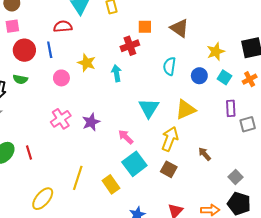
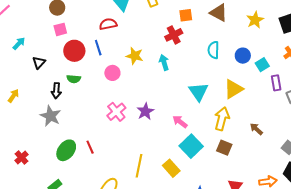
yellow star: (216, 52) -> (255, 20), moved
cyan square: (224, 77) -> (262, 65), moved, turned 32

